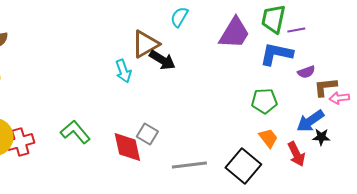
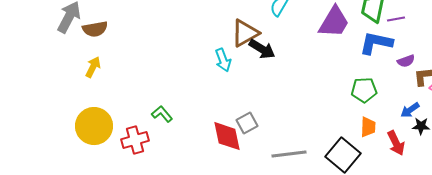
blue arrow: (310, 121) -> (410, 110), size x0.7
green L-shape: (75, 132) -> (162, 114), moved, size x0.7
gray square: (147, 134) -> (247, 123), turned 30
orange trapezoid: (268, 138) -> (368, 127), turned 40
red cross: (20, 142) -> (135, 140), moved

